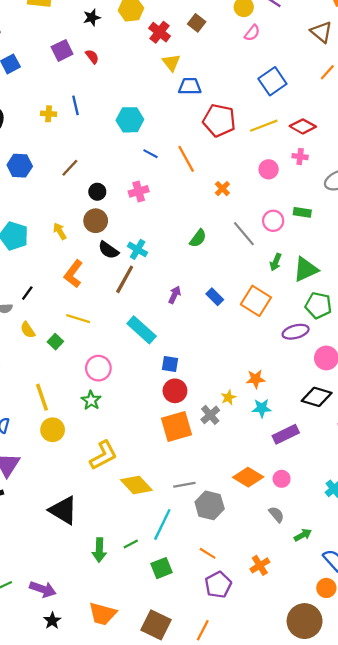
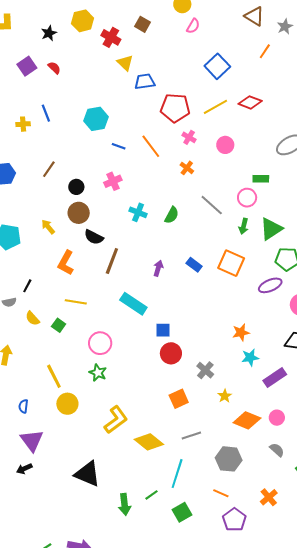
pink cross: (300, 157) -> (189, 137), moved, turned 32
pink circle: (273, 221) -> (247, 198), moved
cyan cross: (138, 249) -> (138, 212), moved
yellow star: (228, 397) -> (225, 396), moved
orange square: (177, 427) -> (179, 399), moved, size x0.7
gray hexagon: (210, 505) -> (229, 459), moved

